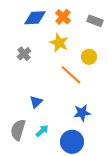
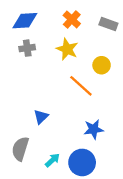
blue diamond: (35, 18) -> (25, 21), moved
gray cross: (24, 54) -> (27, 48), moved, turned 32
cyan arrow: (42, 131) -> (52, 160), moved

